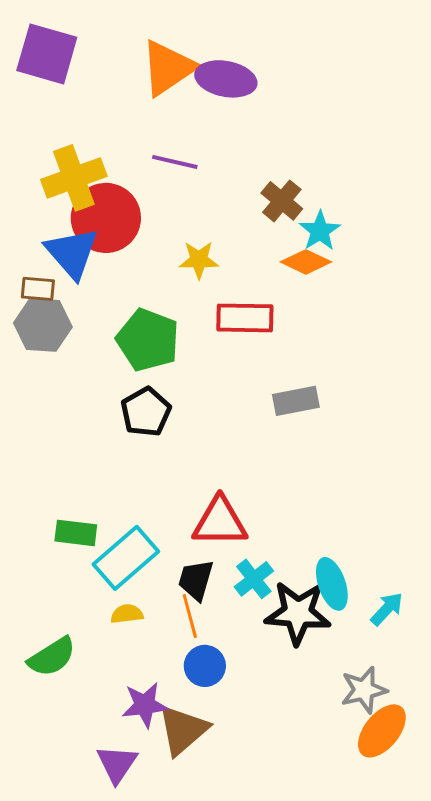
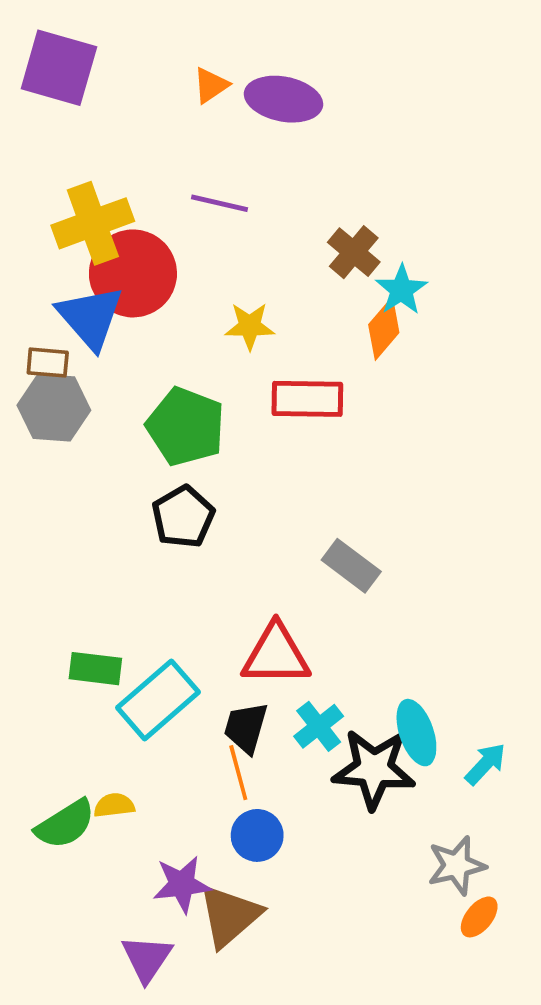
orange triangle: (168, 68) -> (211, 85), size x0.5
orange diamond: (306, 262) -> (384, 329), turned -75
gray rectangle: (296, 401) -> (351, 566), moved, turned 48
yellow semicircle: (127, 614) -> (114, 805), moved
orange ellipse: (382, 731) -> (479, 917), size x0.6

